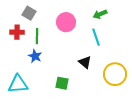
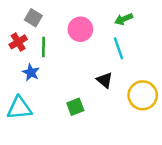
red cross: (17, 32) -> (18, 42), turned -32
blue star: (35, 56) -> (31, 72), moved
green square: (62, 83) -> (75, 107), turned -32

